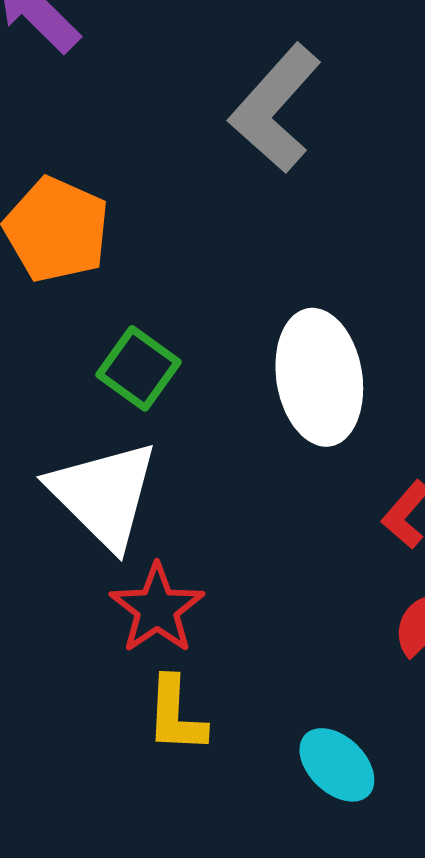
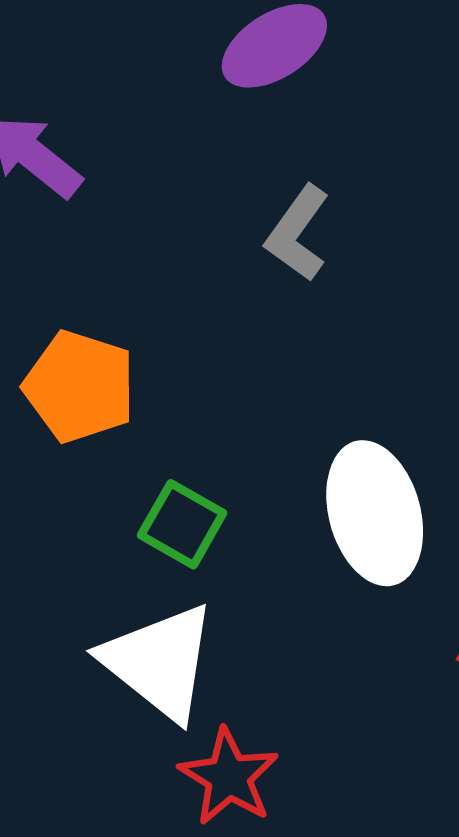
gray L-shape: (275, 108) -> (297, 233), size x0.7

